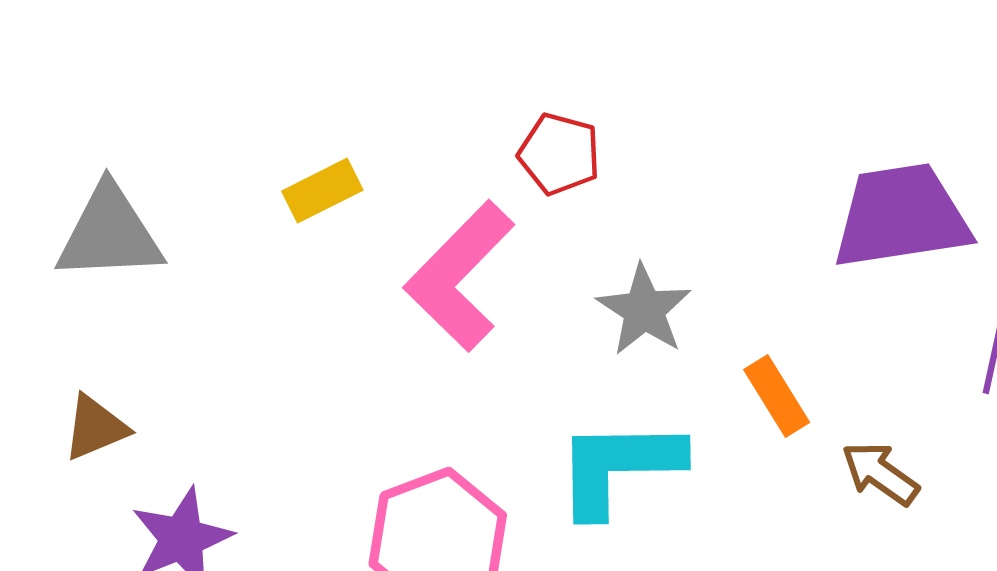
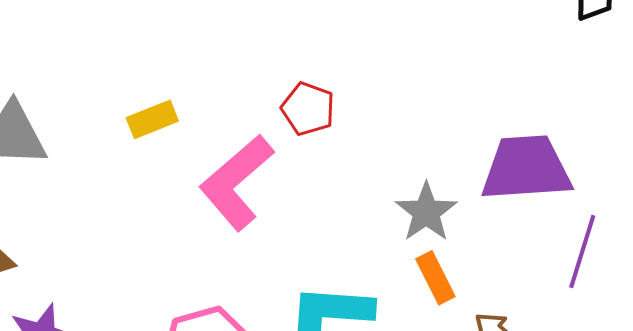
gray star: (644, 310) -> (426, 212), moved

